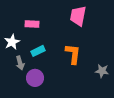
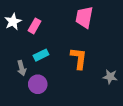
pink rectangle: (32, 24) -> (34, 26), turned -64
white star: (12, 42) -> (13, 22), moved

